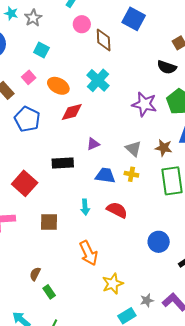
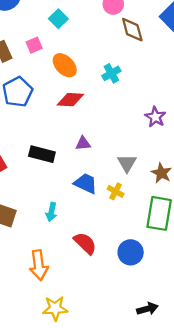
brown diamond: (104, 40) -> (132, 30), turned -30
cyan cross: (98, 80) -> (111, 73), size x0.7
purple star: (144, 104) -> (155, 117), size x0.7
red semicircle: (117, 210) -> (85, 243), moved
blue circle: (159, 242) -> (131, 252), moved

